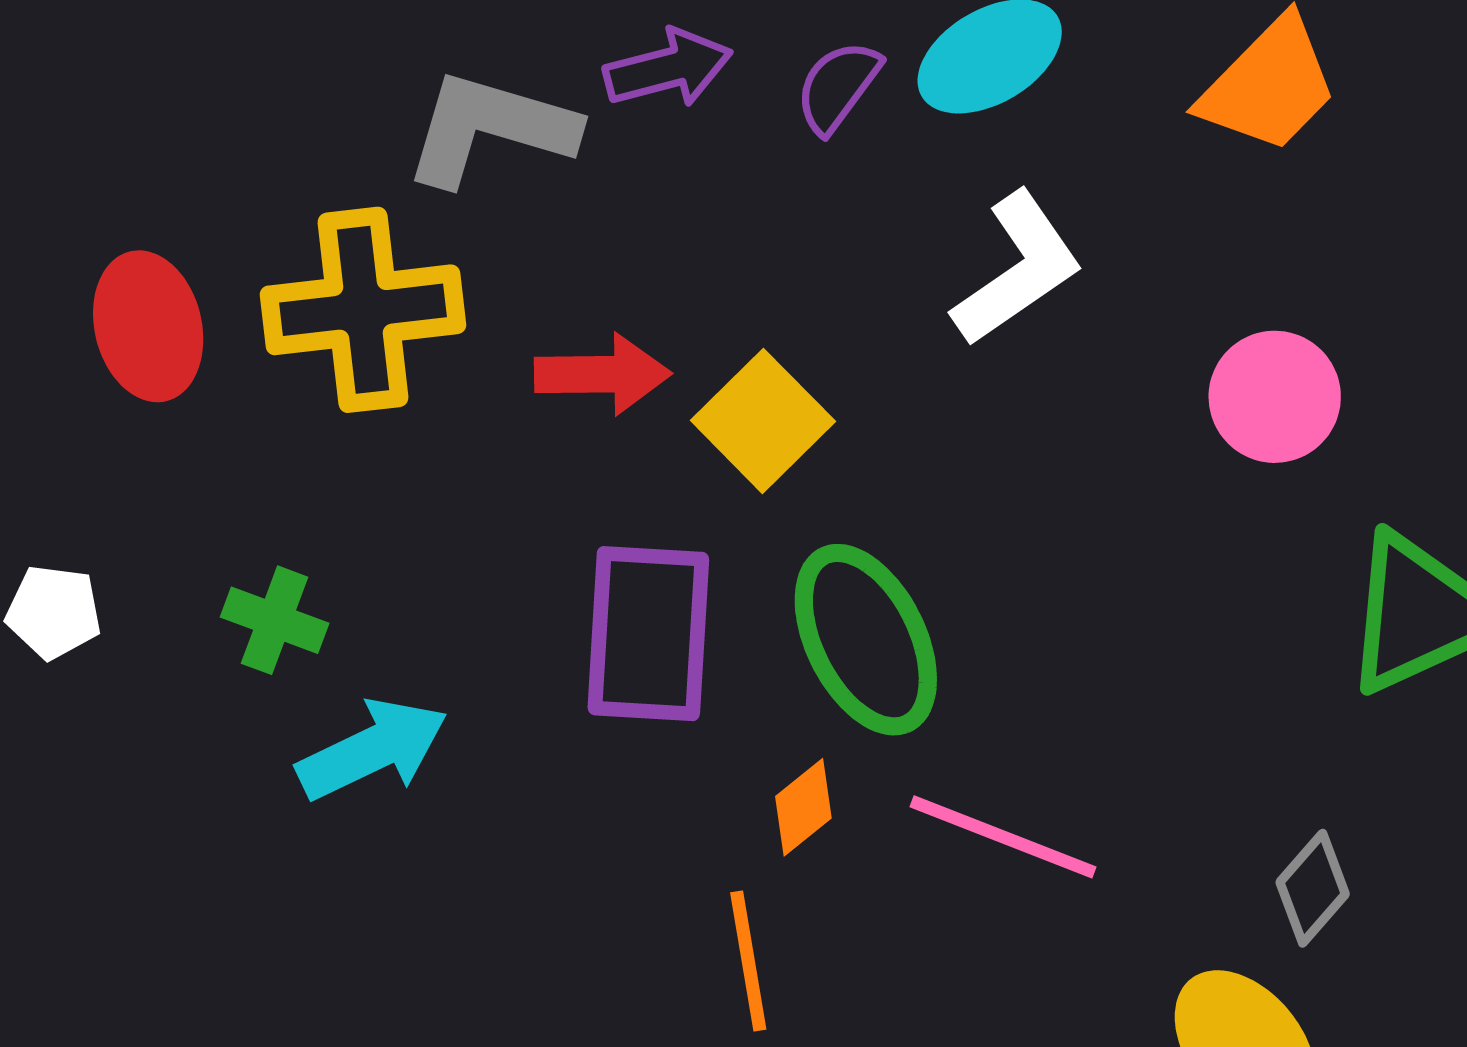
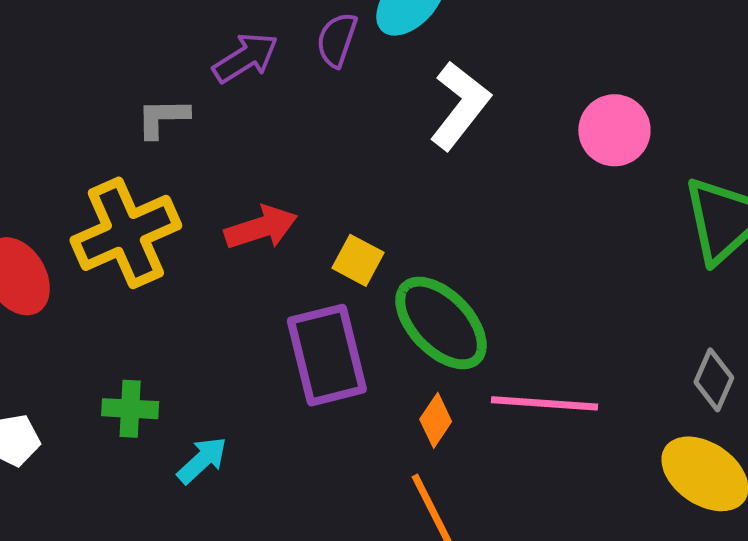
gray L-shape: (490, 128) -> (163, 118), size x0.6
yellow square: (763, 421) -> (358, 260), moved, size x0.7
cyan arrow: (372, 749) -> (202, 460), size x0.7

